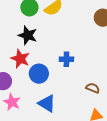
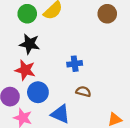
blue circle: (39, 74) -> (38, 92), moved
brown semicircle: (93, 88) -> (83, 91), moved

